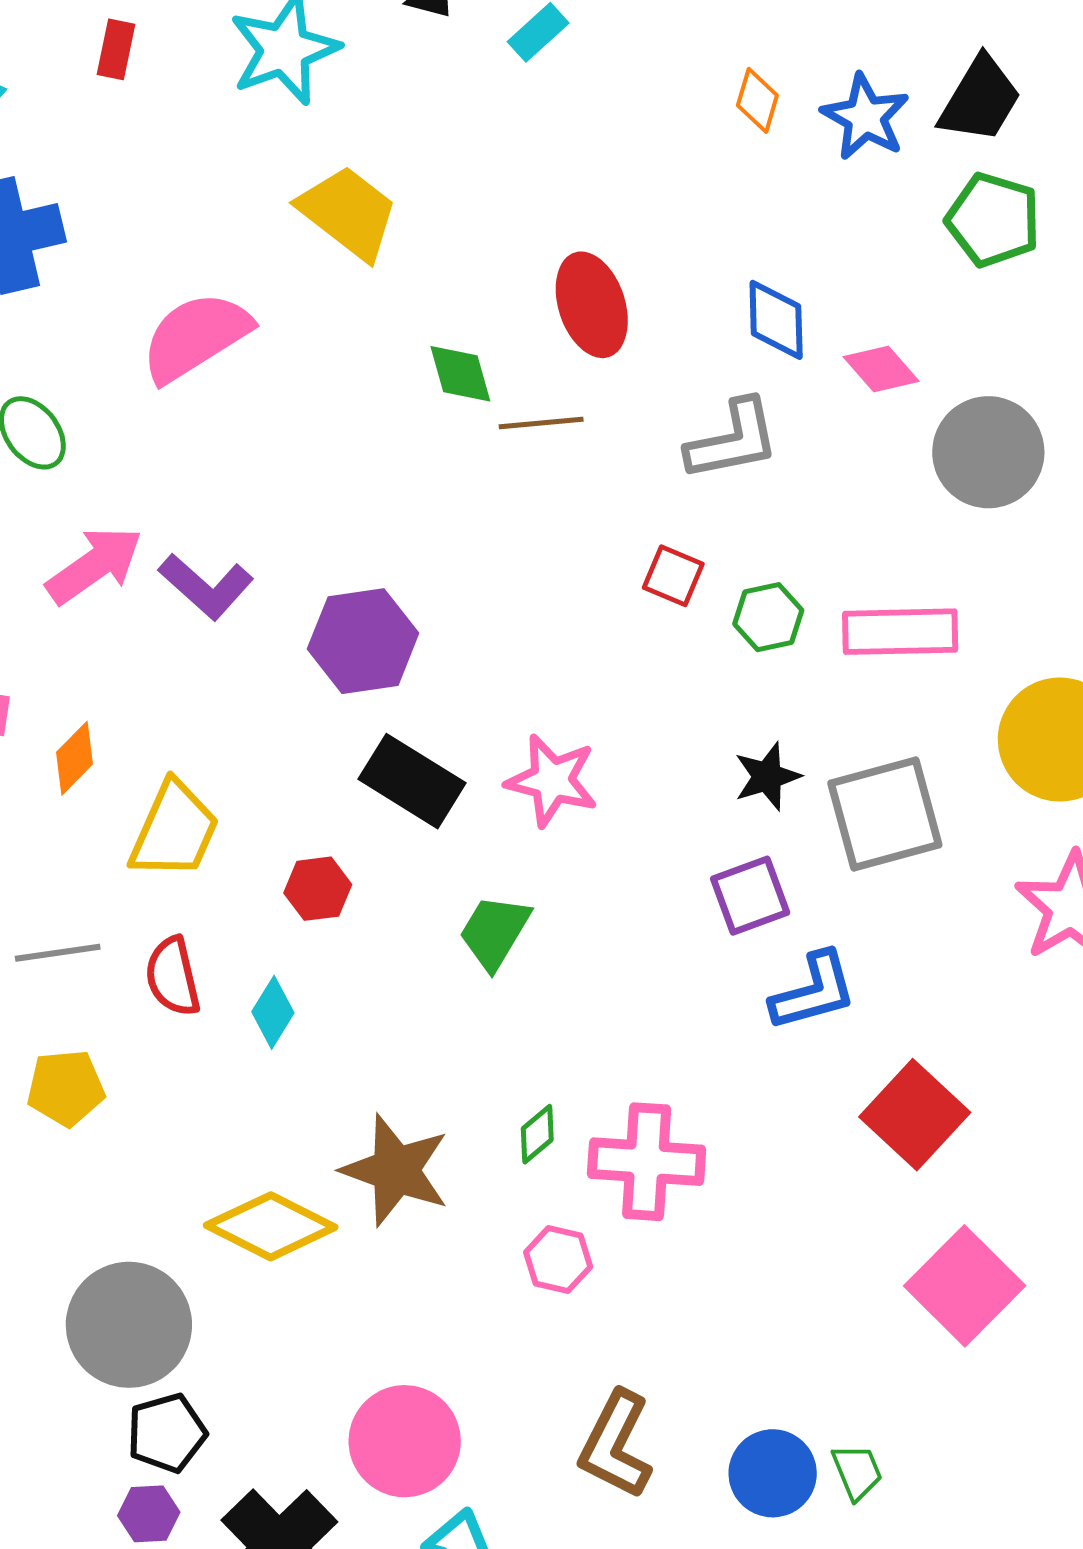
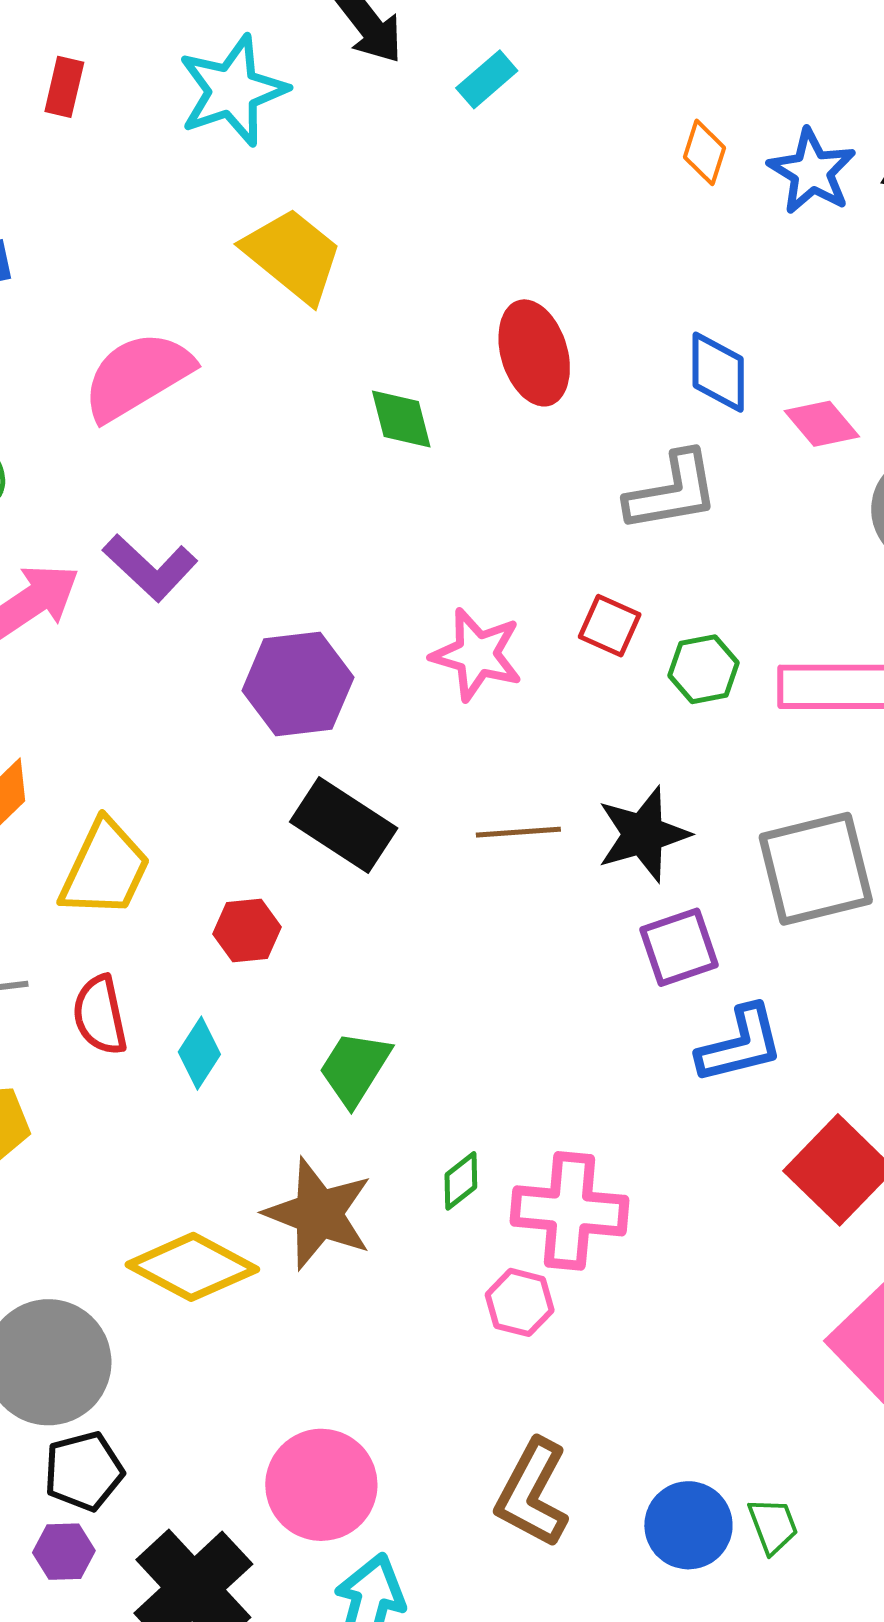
brown line: (541, 423) -> (518, 832), moved
purple L-shape: (206, 586) -> (150, 568), moved
black star: (767, 776) -> (643, 834), moved, size x1.4
pink star: (552, 780) -> (477, 654), moved
green trapezoid: (495, 932) -> (355, 1068), moved
pink hexagon: (558, 1260) -> (520, 1302), moved

